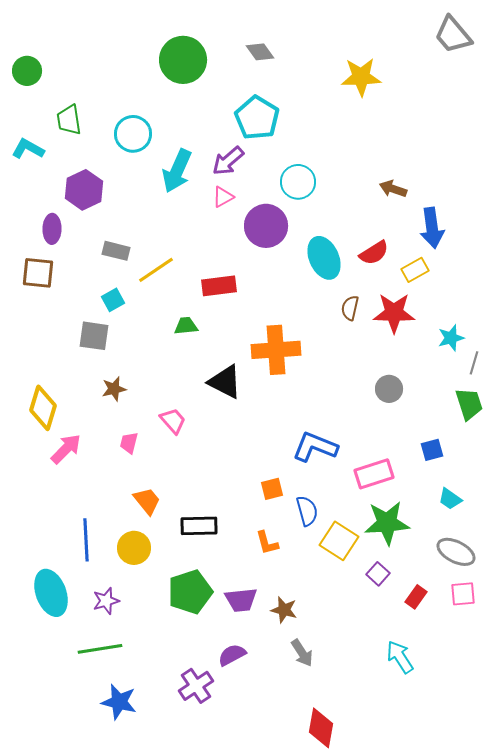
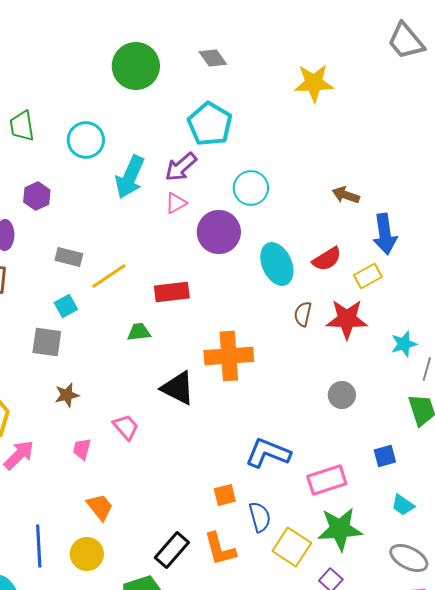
purple hexagon: (84, 190) -> (37, 196), size x0.7
black rectangle: (199, 526) -> (172, 550), moved, turned -48
orange L-shape: (267, 543) -> (220, 549), size x1.4

